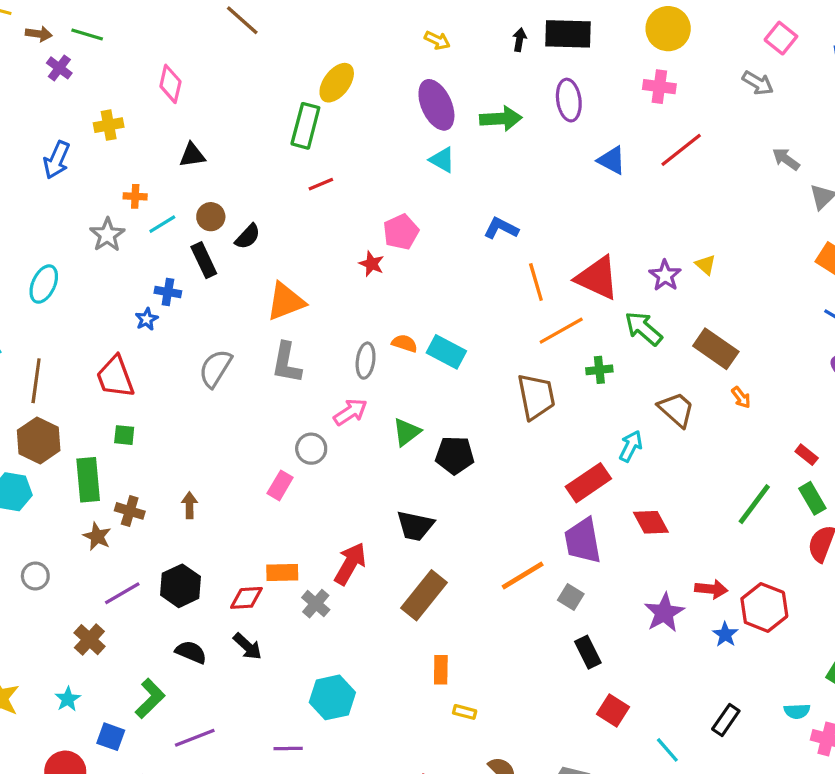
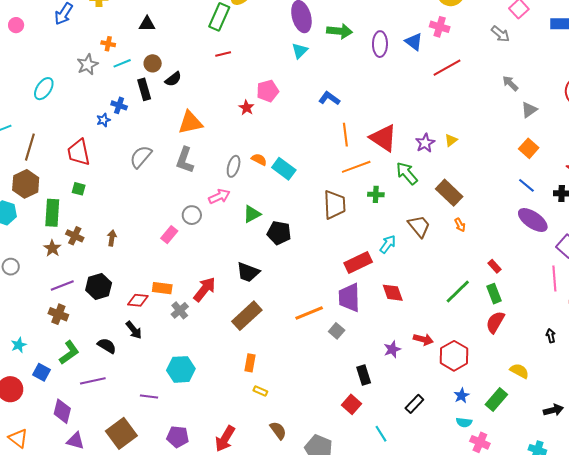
purple ellipse: (569, 100) -> (380, 44), moved
cyan triangle: (442, 160) -> (300, 51), turned 36
blue triangle: (612, 160) -> (414, 42), moved
yellow triangle: (706, 265) -> (451, 140), turned 32
purple star: (664, 613) -> (392, 349), size x0.7
blue star: (725, 634) -> (461, 396), moved
brown cross: (89, 640) -> (58, 314), moved, turned -30
black semicircle: (191, 652) -> (107, 346), moved
black rectangle: (588, 652) -> (364, 375), moved
black rectangle: (726, 720) -> (414, 404), moved

